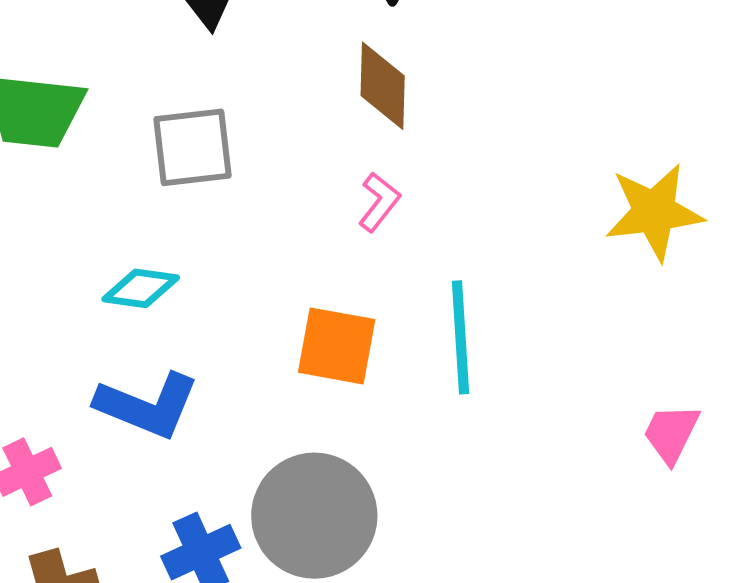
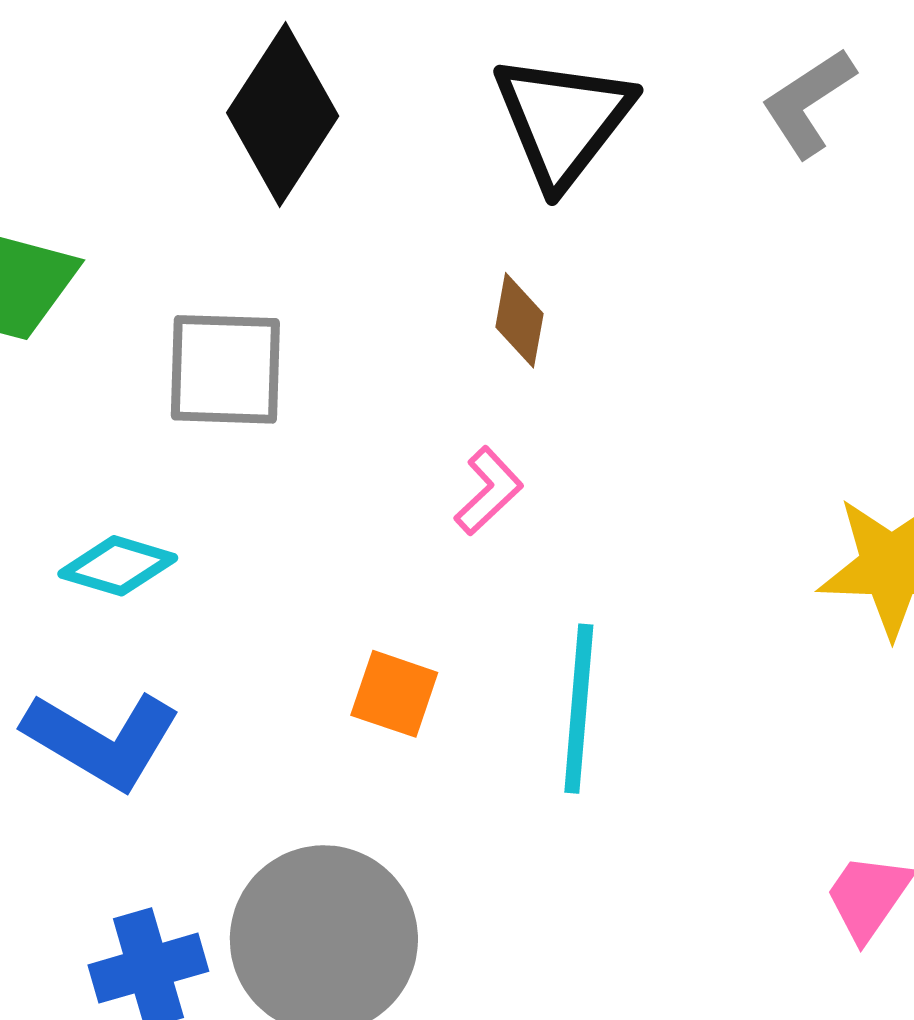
brown diamond: (383, 86) -> (519, 320), size x0.7
orange square: (337, 346) -> (394, 694), size x0.7

